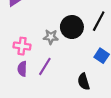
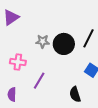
gray star: (51, 37) -> (43, 41), moved
purple semicircle: (22, 69) -> (12, 94), moved

